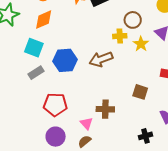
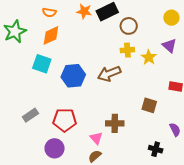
brown circle: (133, 20) -> (129, 26), moved
gray rectangle: (36, 73) -> (30, 115), moved
black cross: (146, 136) -> (156, 149), turned 32
purple circle: (56, 137) -> (55, 148), moved

